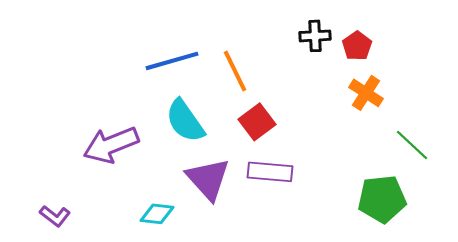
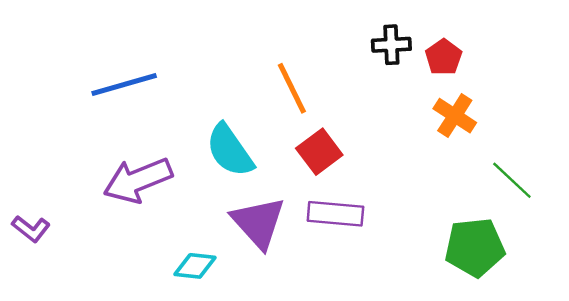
blue line: (172, 61) -> (124, 85), moved
purple L-shape: (55, 216) -> (31, 229), moved

